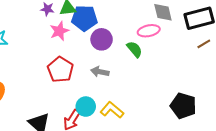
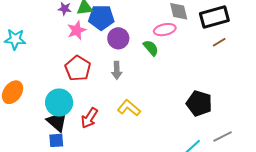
gray arrow: (100, 72) -> (117, 70), turned -102
cyan circle: (86, 107) -> (59, 103), moved, size x1.4

